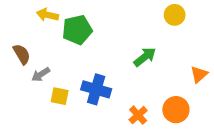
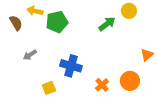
brown semicircle: (22, 54) -> (16, 23), moved
green arrow: (145, 57) -> (107, 24), moved
yellow square: (60, 96) -> (49, 88), moved, turned -32

